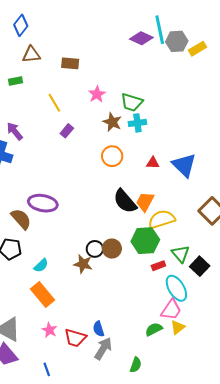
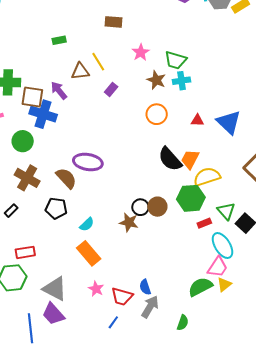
brown triangle: (31, 55) -> (80, 71), moved
green semicircle: (154, 329) -> (200, 287), size x1.4
blue line: (47, 369) -> (113, 322), moved, turned 56

